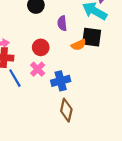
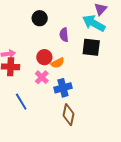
orange semicircle: (79, 45) -> (57, 63), moved
blue line: (15, 78) -> (21, 102), moved

